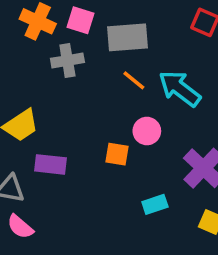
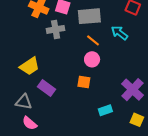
cyan arrow: (180, 88) -> (119, 33), moved, size x0.7
pink circle: (147, 131) -> (92, 59), moved
purple rectangle: (51, 164) -> (46, 88), turned 30

